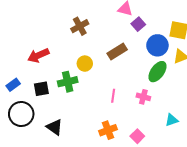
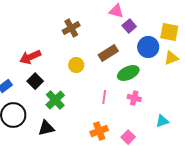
green ellipse: (157, 72) -> (128, 73), moved, turned 30
green cross: (68, 82) -> (55, 100), moved, turned -30
black square: (41, 89) -> (35, 81), moved, turned -35
black triangle: (55, 127) -> (46, 128), turned -48

